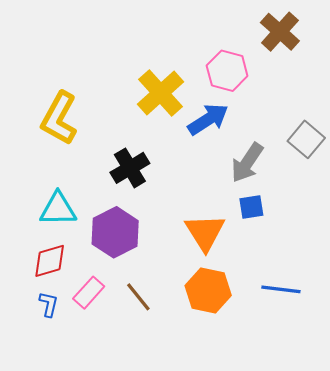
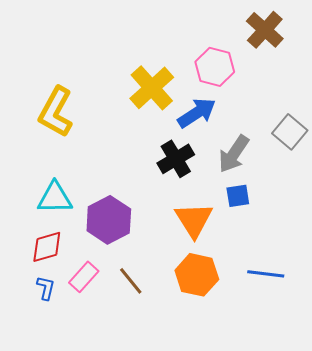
black cross: (130, 168) -> (176, 159), moved

